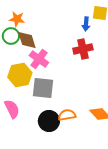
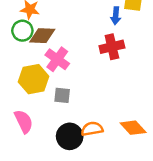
brown diamond: (27, 40) -> (42, 36), turned -70
gray square: (43, 88) -> (62, 95), size x0.6

